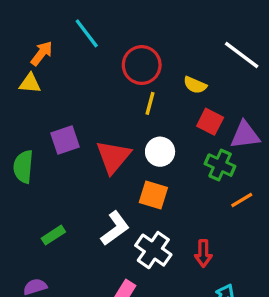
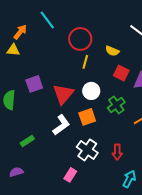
green cross: (220, 165) -> (116, 105), moved, turned 30
orange square: (153, 195) -> (87, 117), turned -36
white L-shape: (115, 228) -> (61, 125), moved

